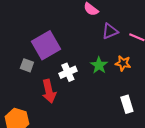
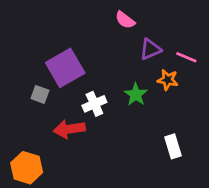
orange star: (123, 63) -> (168, 80), moved
red arrow: (49, 91) -> (69, 129), turned 95

